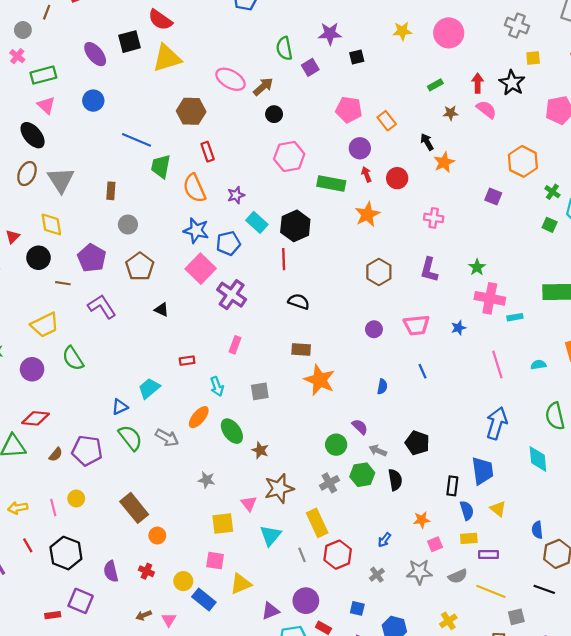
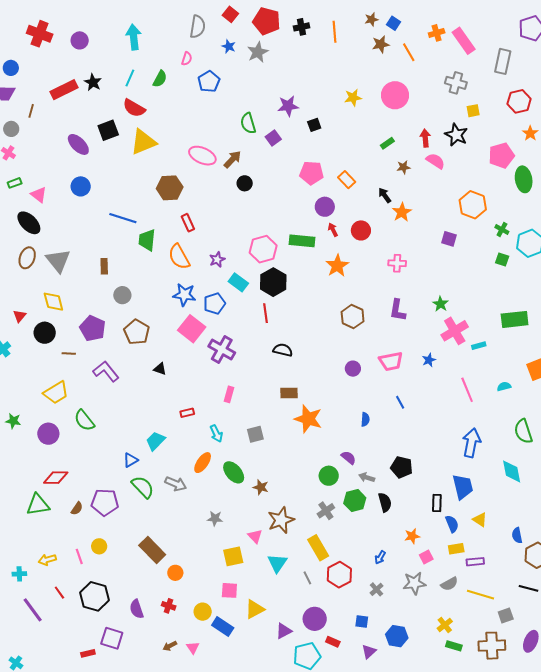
green rectangle: (43, 75) -> (15, 183), moved, size x0.6
pink hexagon: (289, 157) -> (263, 249), moved
pink cross: (490, 298) -> (455, 331), turned -36

